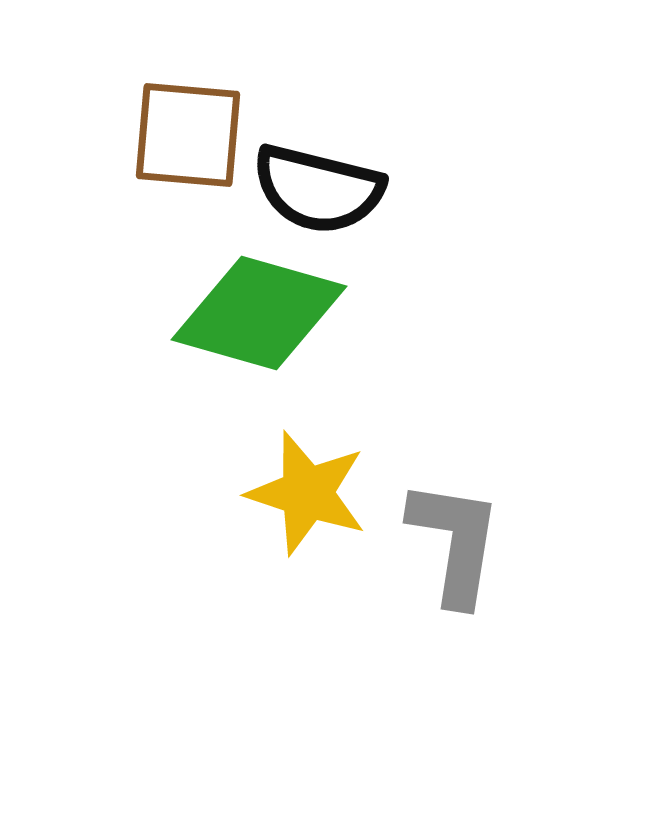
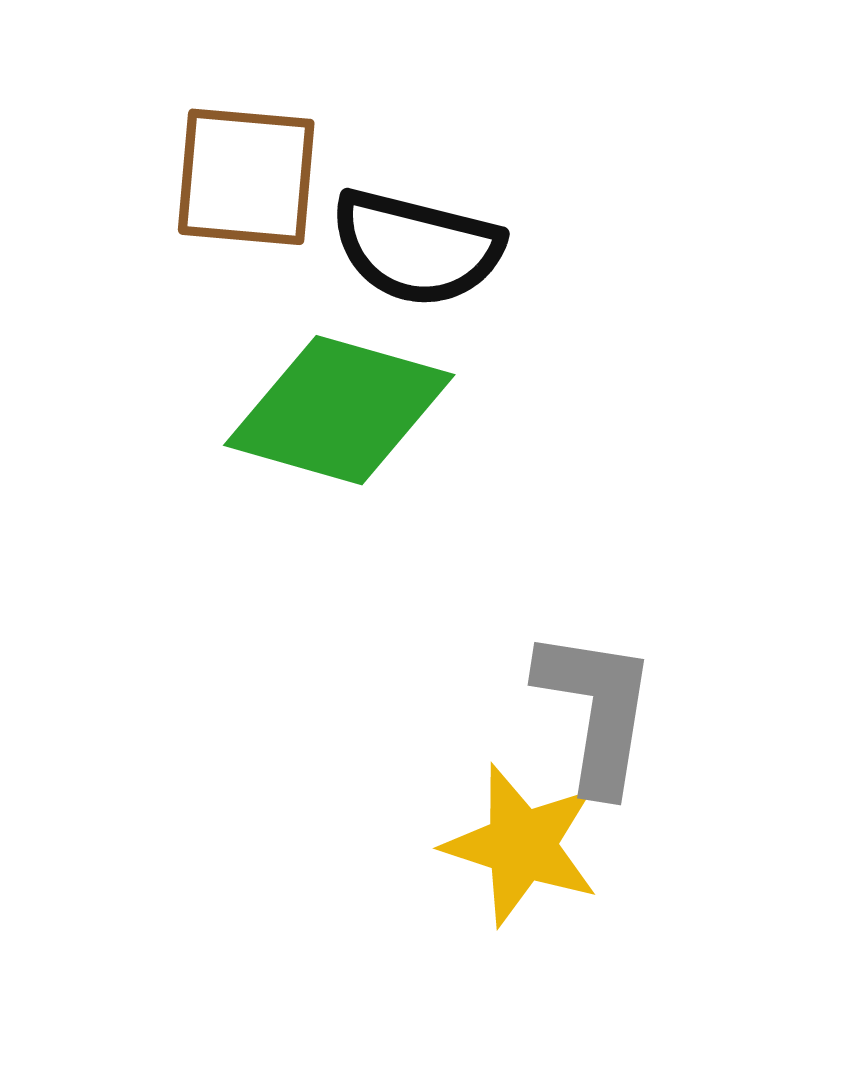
yellow star: (307, 493) -> (521, 845), moved

